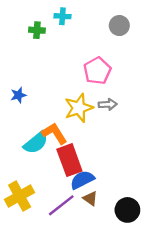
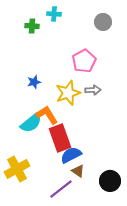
blue star: (18, 95) -> (34, 82), moved
purple line: (61, 205) -> (61, 189), moved

